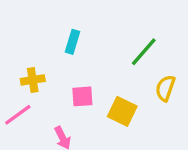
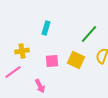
yellow square: (122, 111) -> (76, 60), moved

